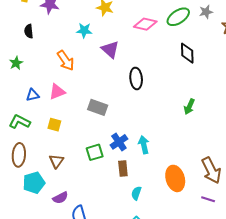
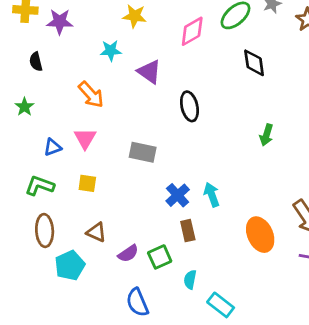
pink diamond: (145, 24) -> (192, 31), turned -35
pink triangle: (57, 92) -> (85, 138), turned -30
green square: (95, 152) -> (160, 257), moved
brown triangle: (56, 161) -> (96, 232), turned -35
cyan semicircle: (136, 193) -> (190, 280), moved
purple semicircle: (60, 198) -> (128, 253), moved

